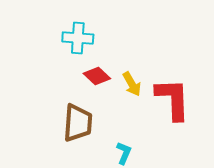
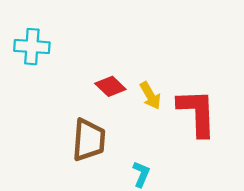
cyan cross: (78, 38) -> (32, 47), moved

